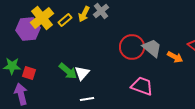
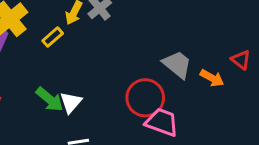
yellow rectangle: (65, 20) -> (53, 37), moved
red circle: (132, 47) -> (145, 98), moved

